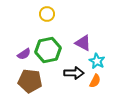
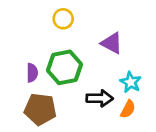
purple triangle: (83, 43) -> (112, 43), moved
purple semicircle: (24, 54) -> (32, 73), turned -56

